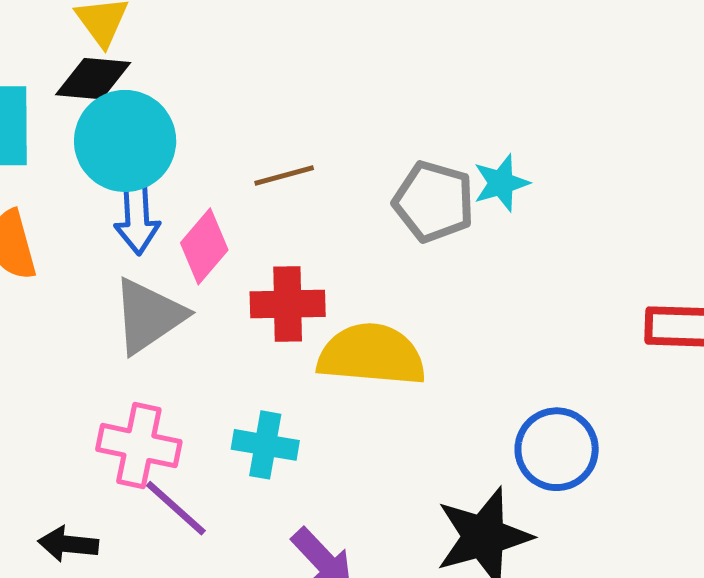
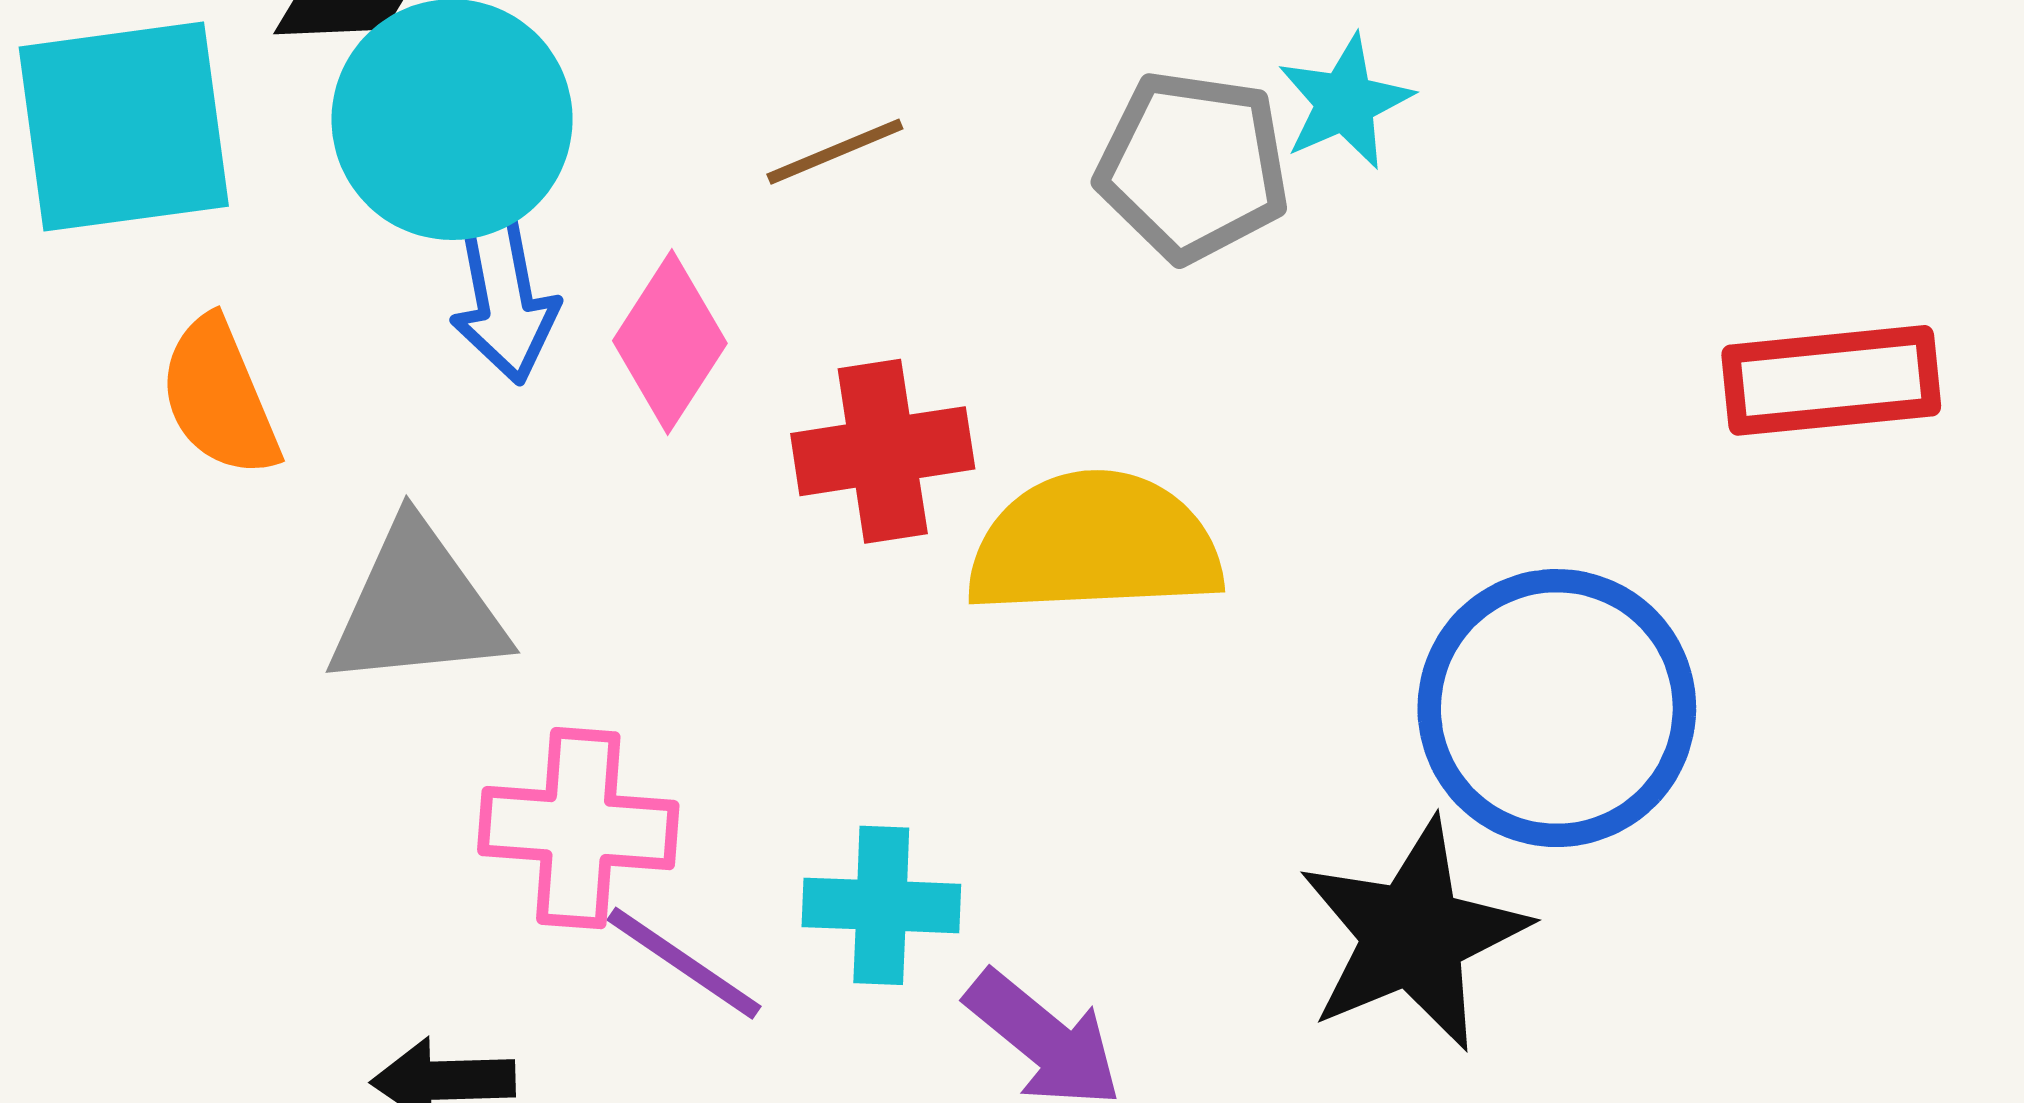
gray triangle: (149, 316) -> (417, 607), moved, turned 36
cyan cross: (265, 445) -> (881, 905), moved
blue circle: (557, 449) -> (1557, 708), size x1.4

